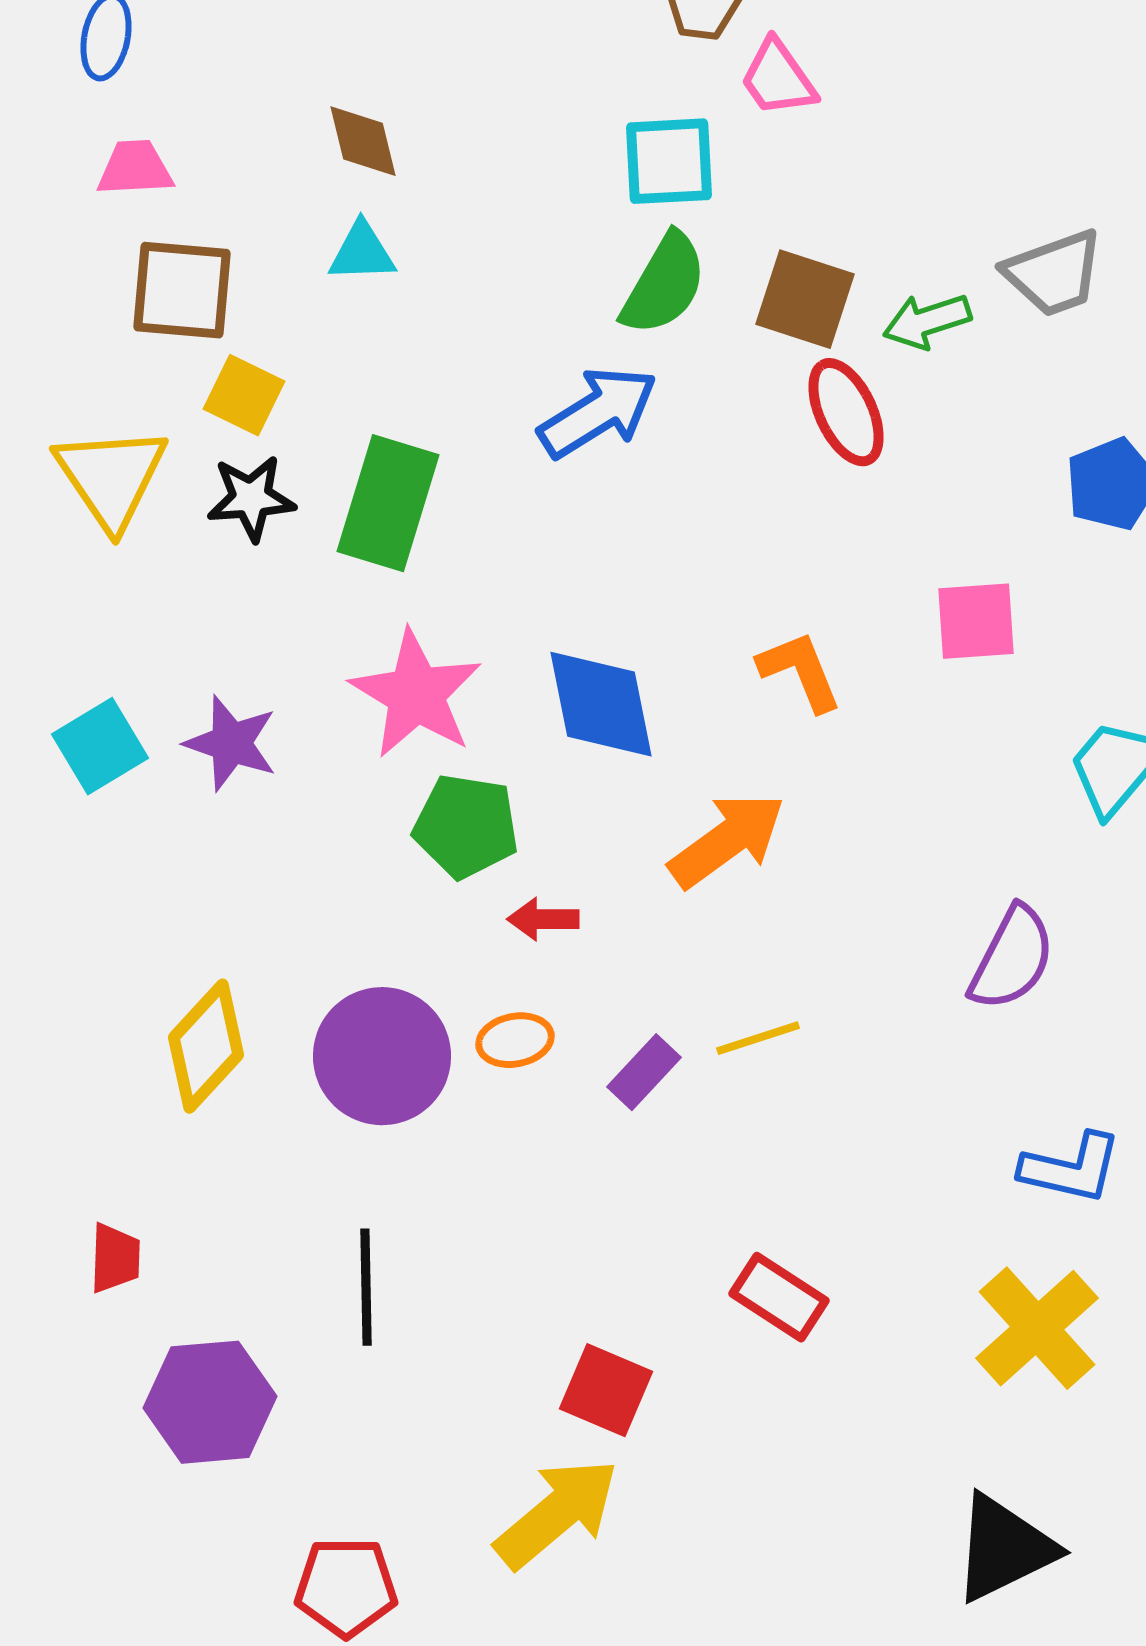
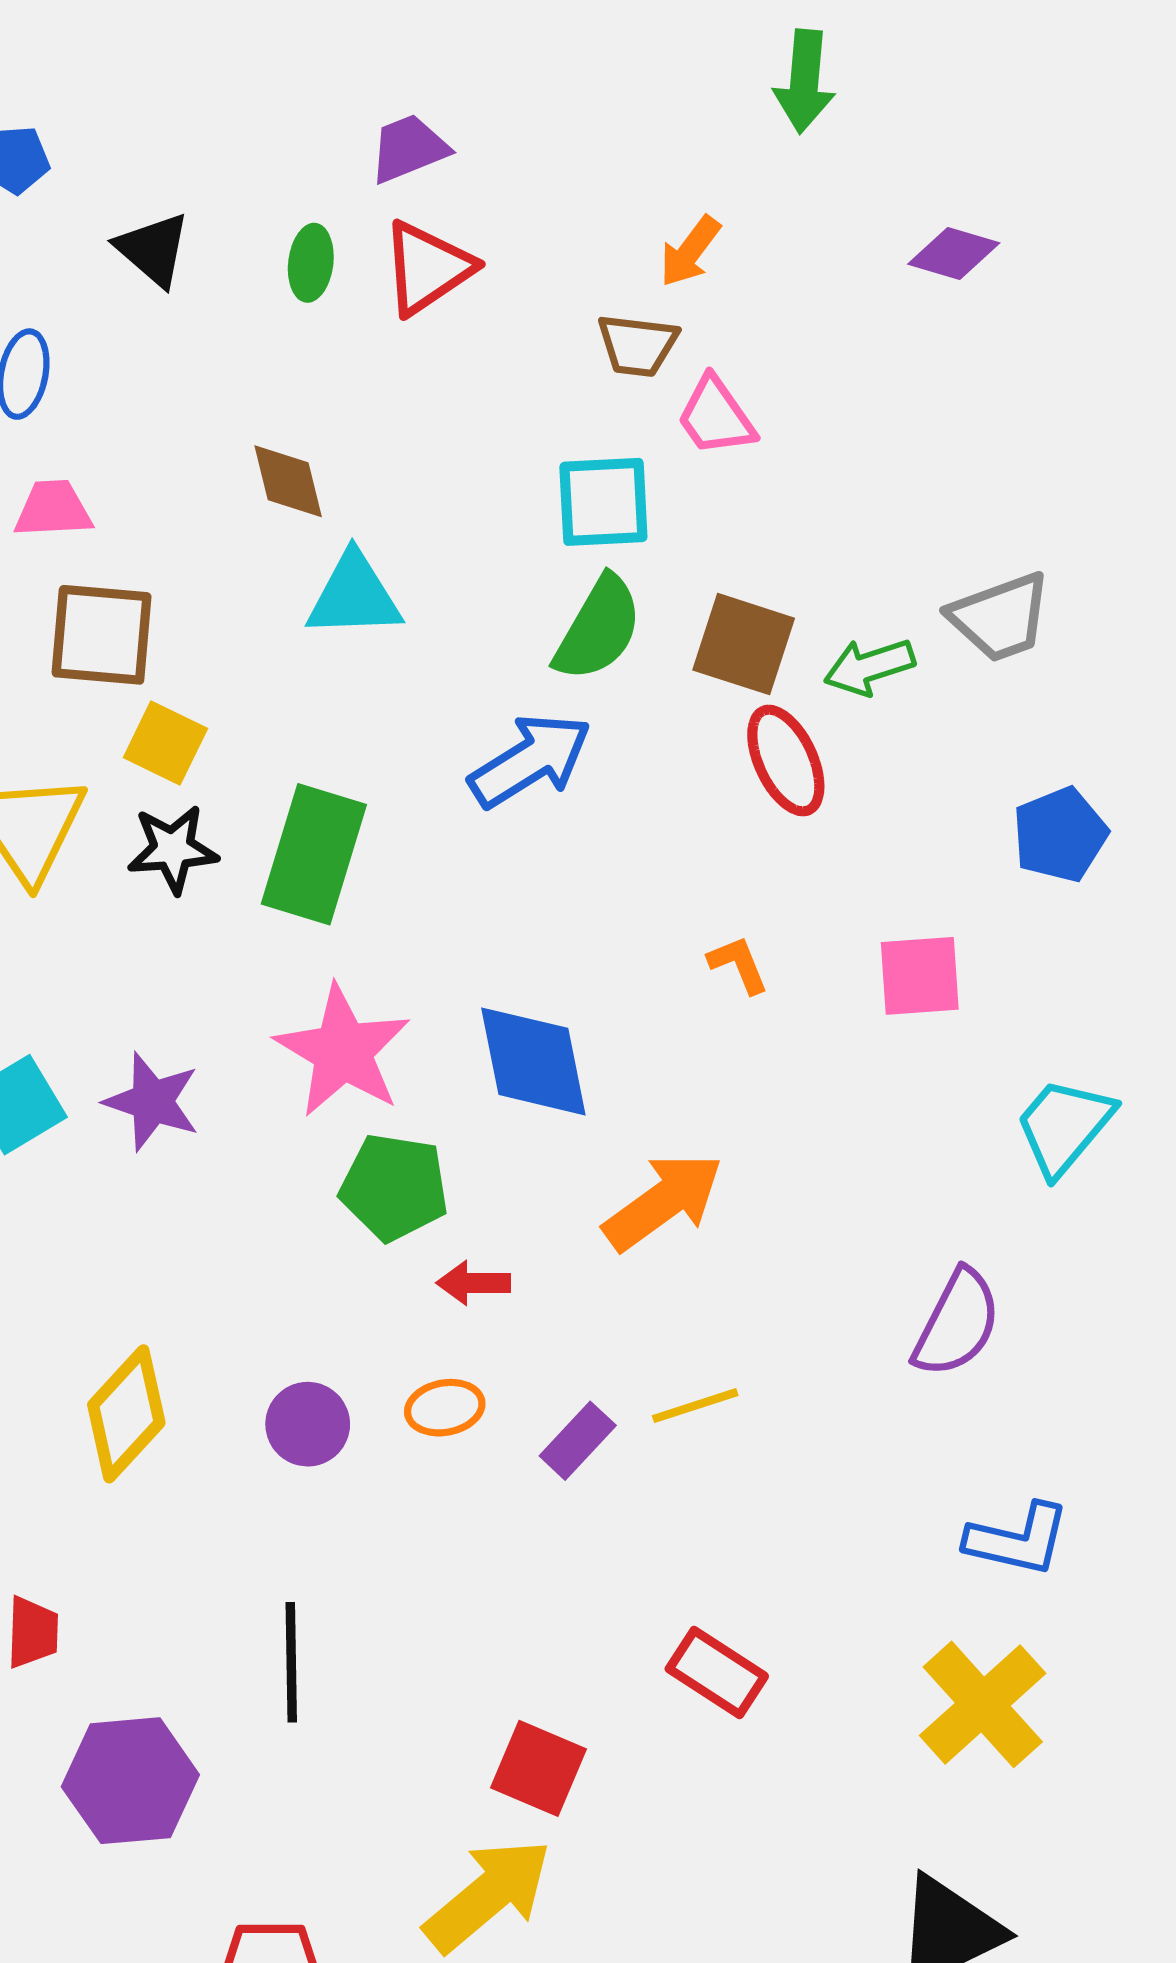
cyan triangle: (362, 252) -> (354, 596), moved, size x1.4
orange L-shape: (800, 671) -> (738, 965), moved, size x0.7
purple circle: (382, 1056) -> (308, 1424), size x0.6

